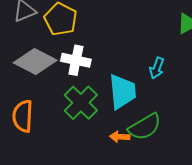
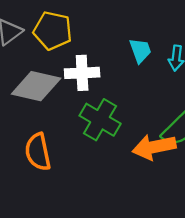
cyan trapezoid: (122, 92) -> (140, 50), moved, size x0.6
orange arrow: (120, 137) -> (154, 147), size x1.8

